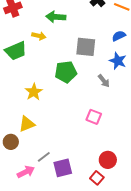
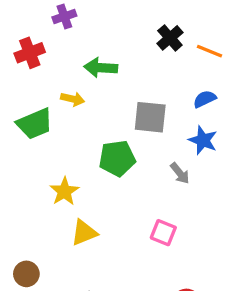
yellow triangle: (27, 124) -> (84, 233), moved

